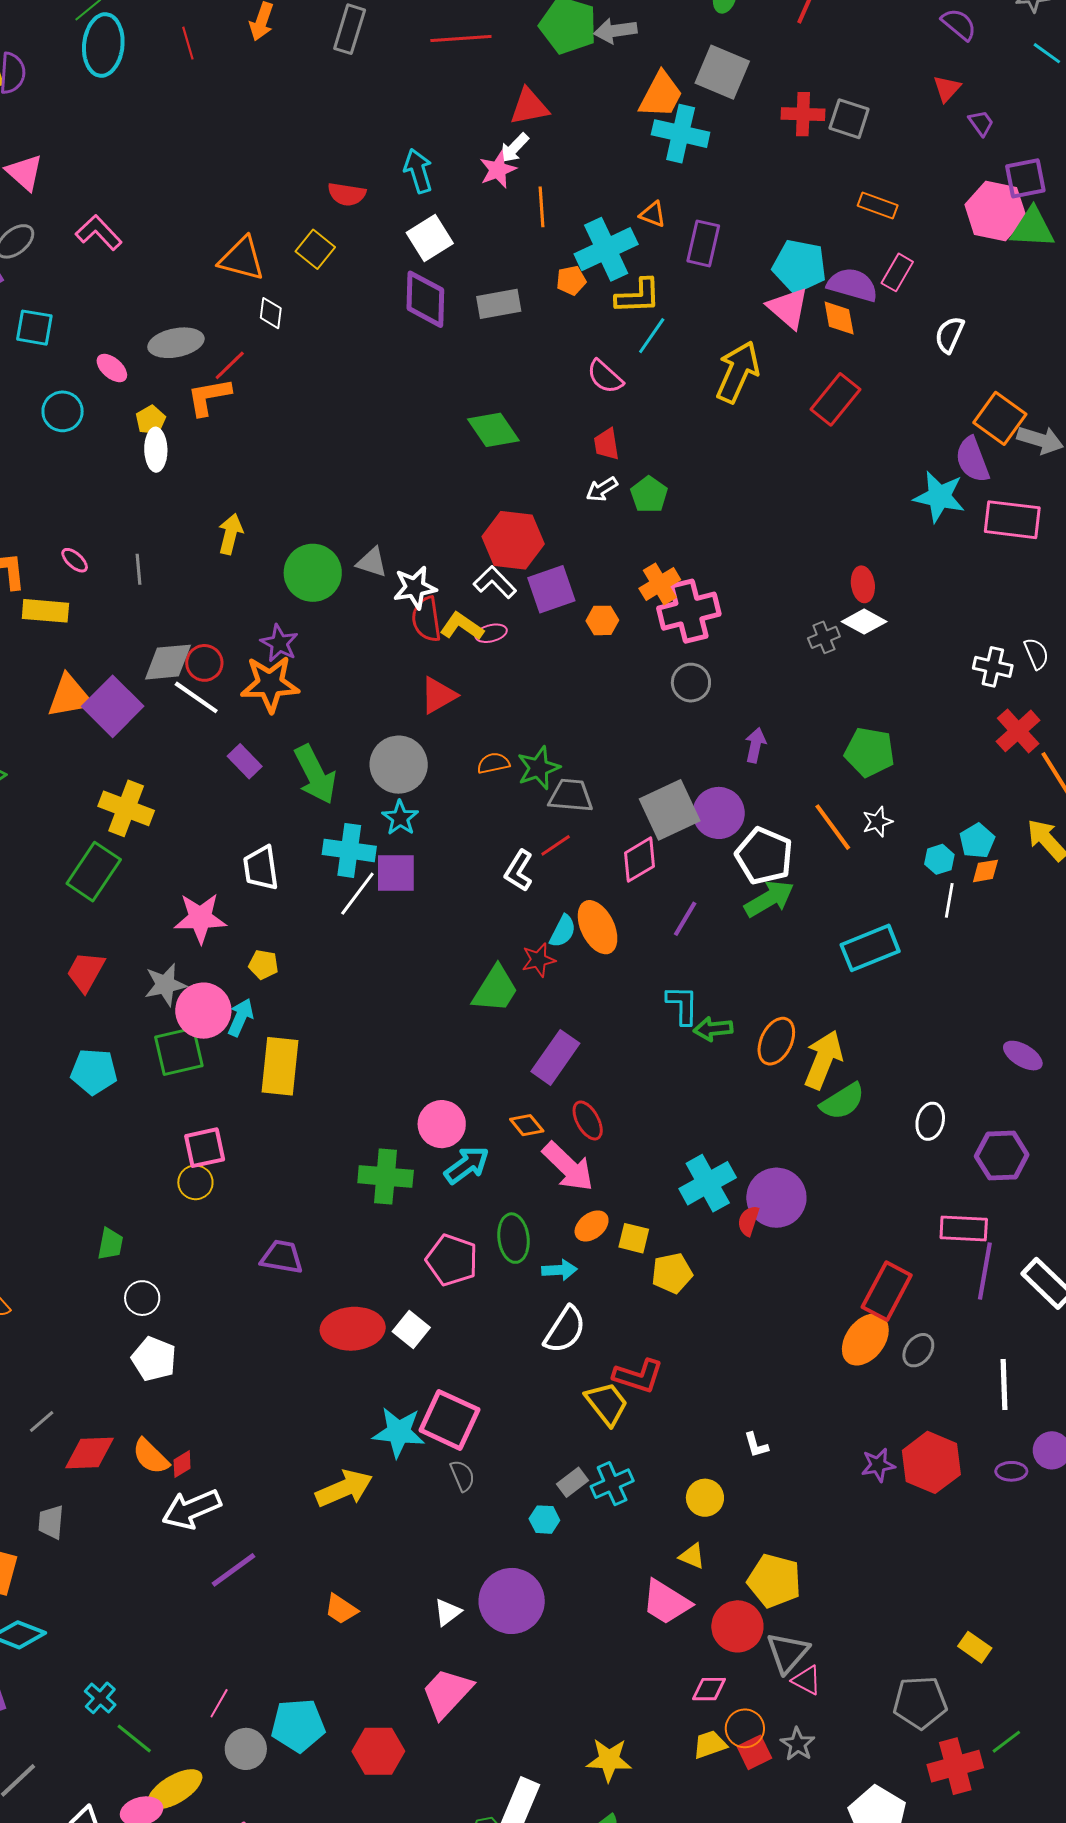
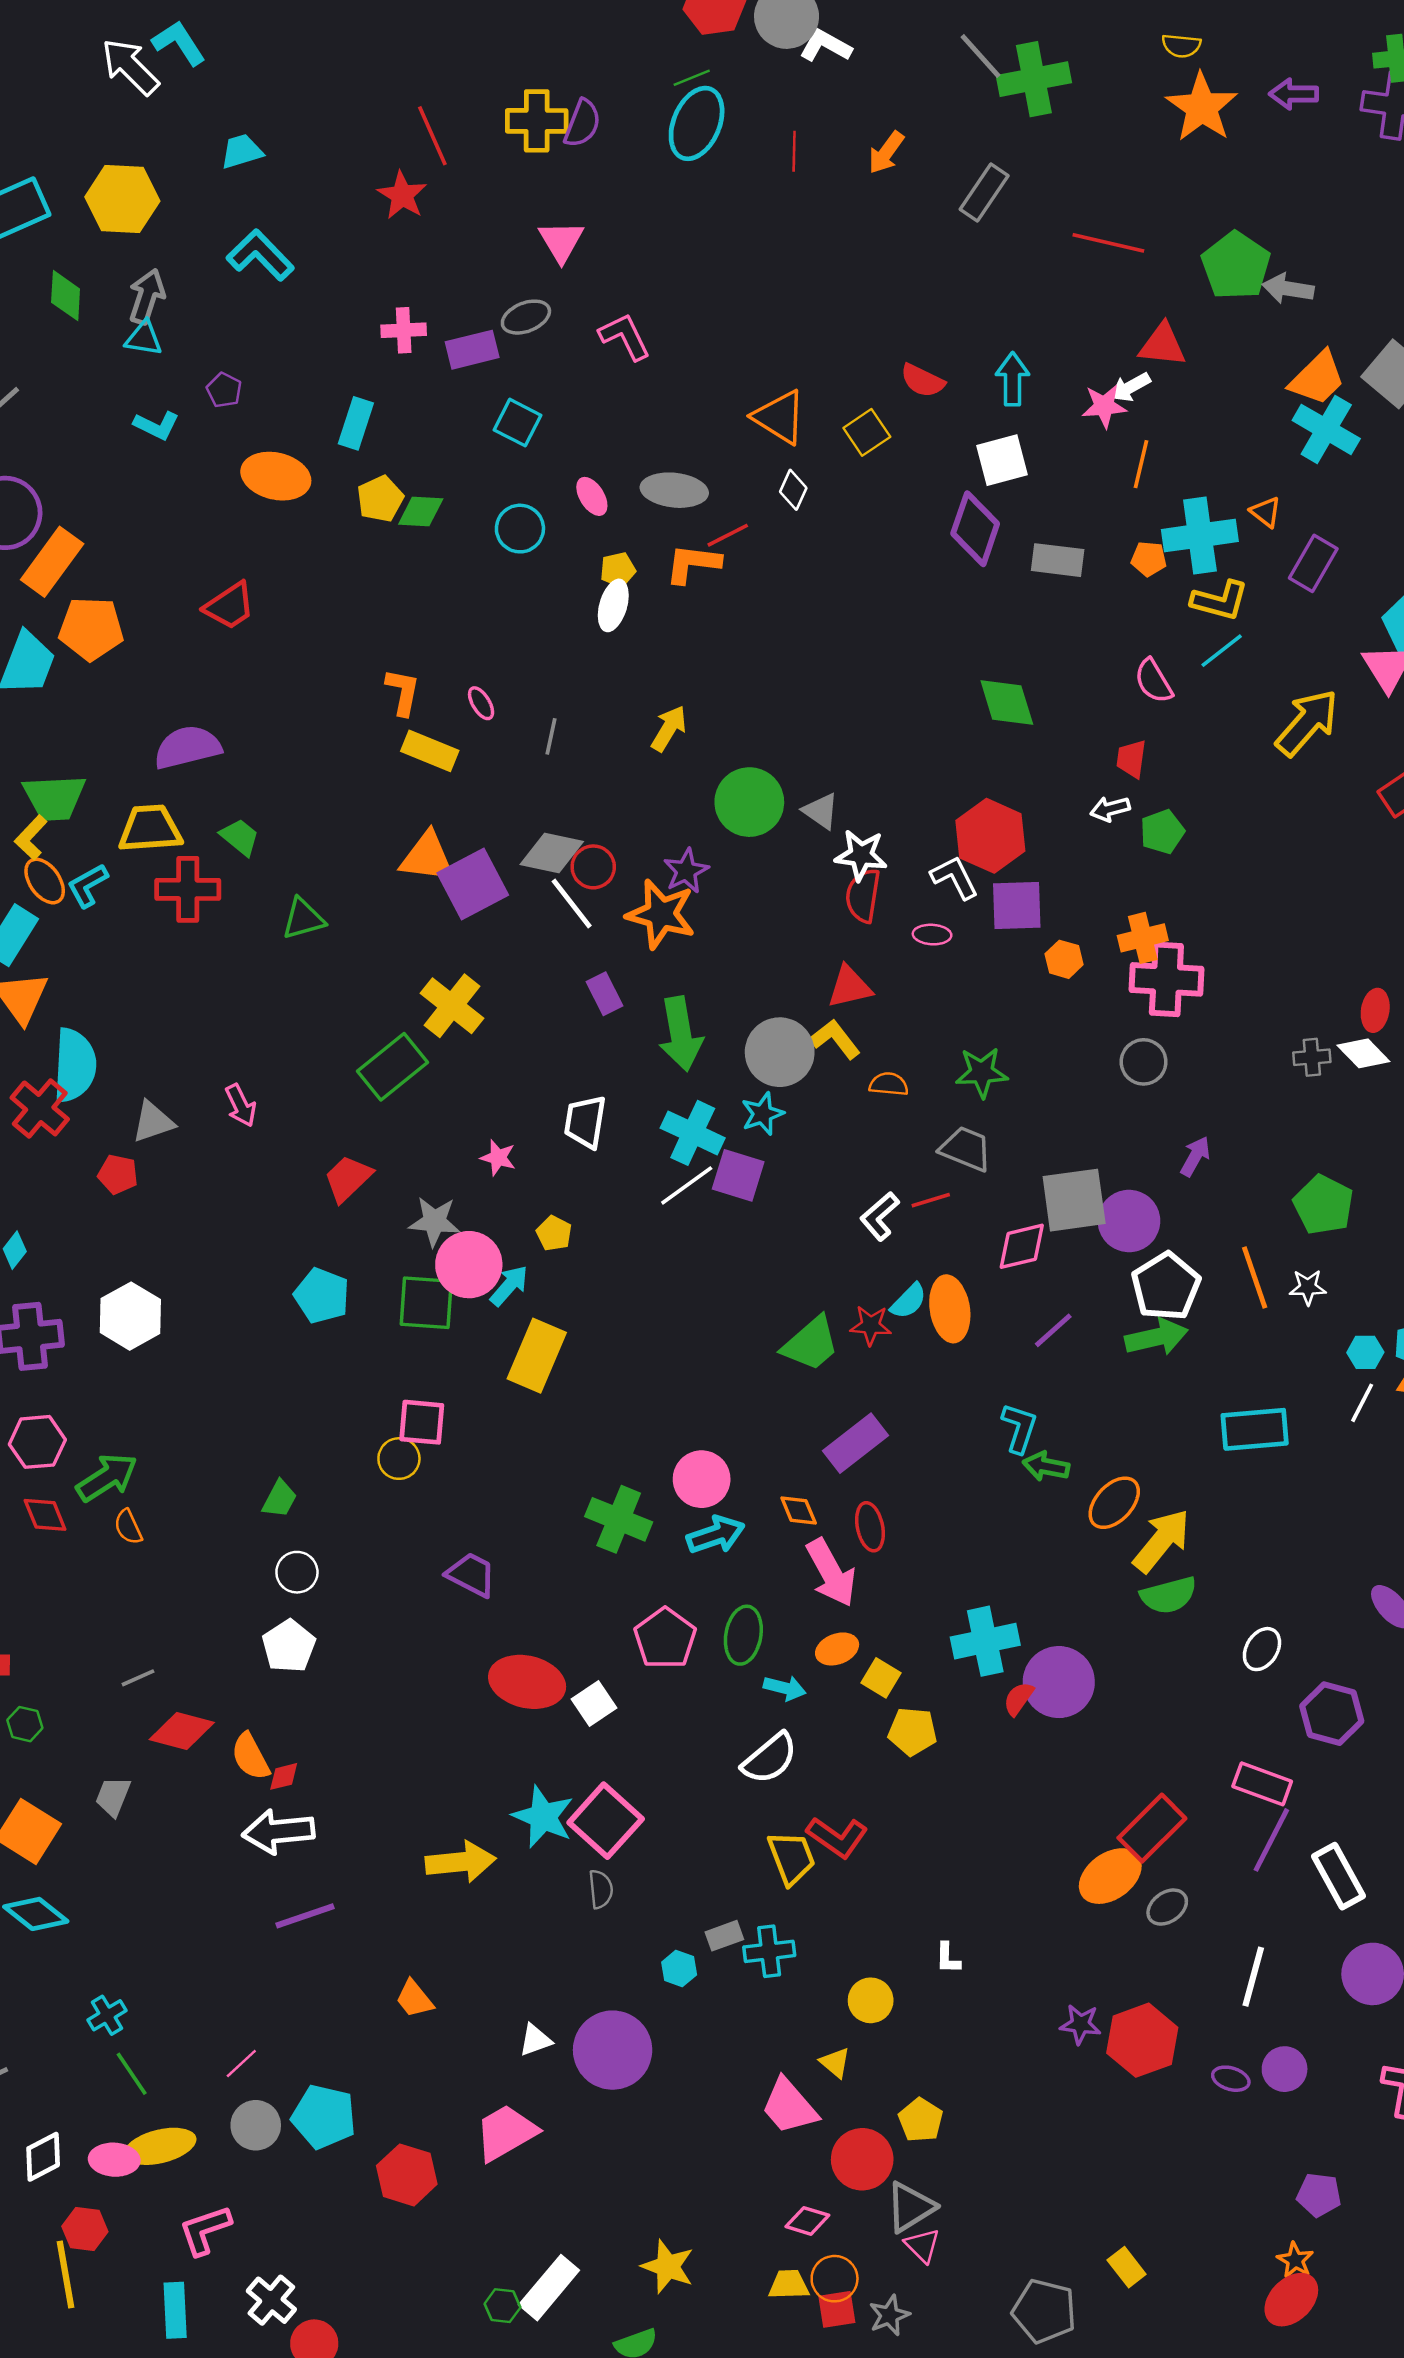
yellow L-shape: (462, 626) -> (835, 1039), moved
green star: (538, 768) -> (982, 1072), moved
pink star: (200, 918) -> (498, 1158), size x0.6
yellow pentagon: (774, 1581) -> (921, 2120), size x0.7

